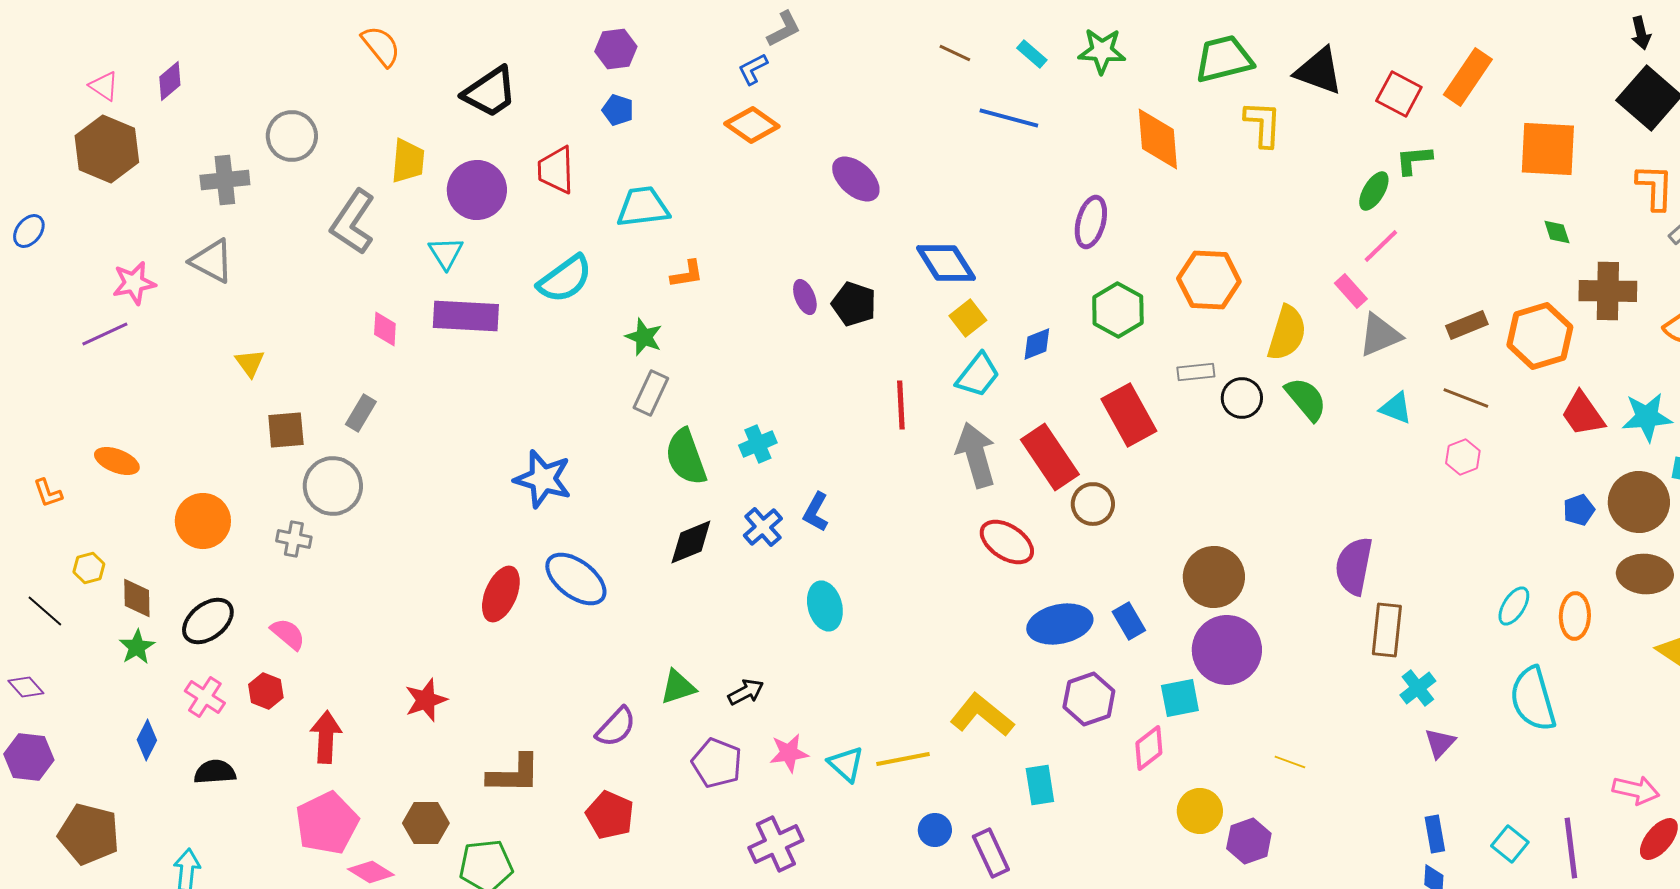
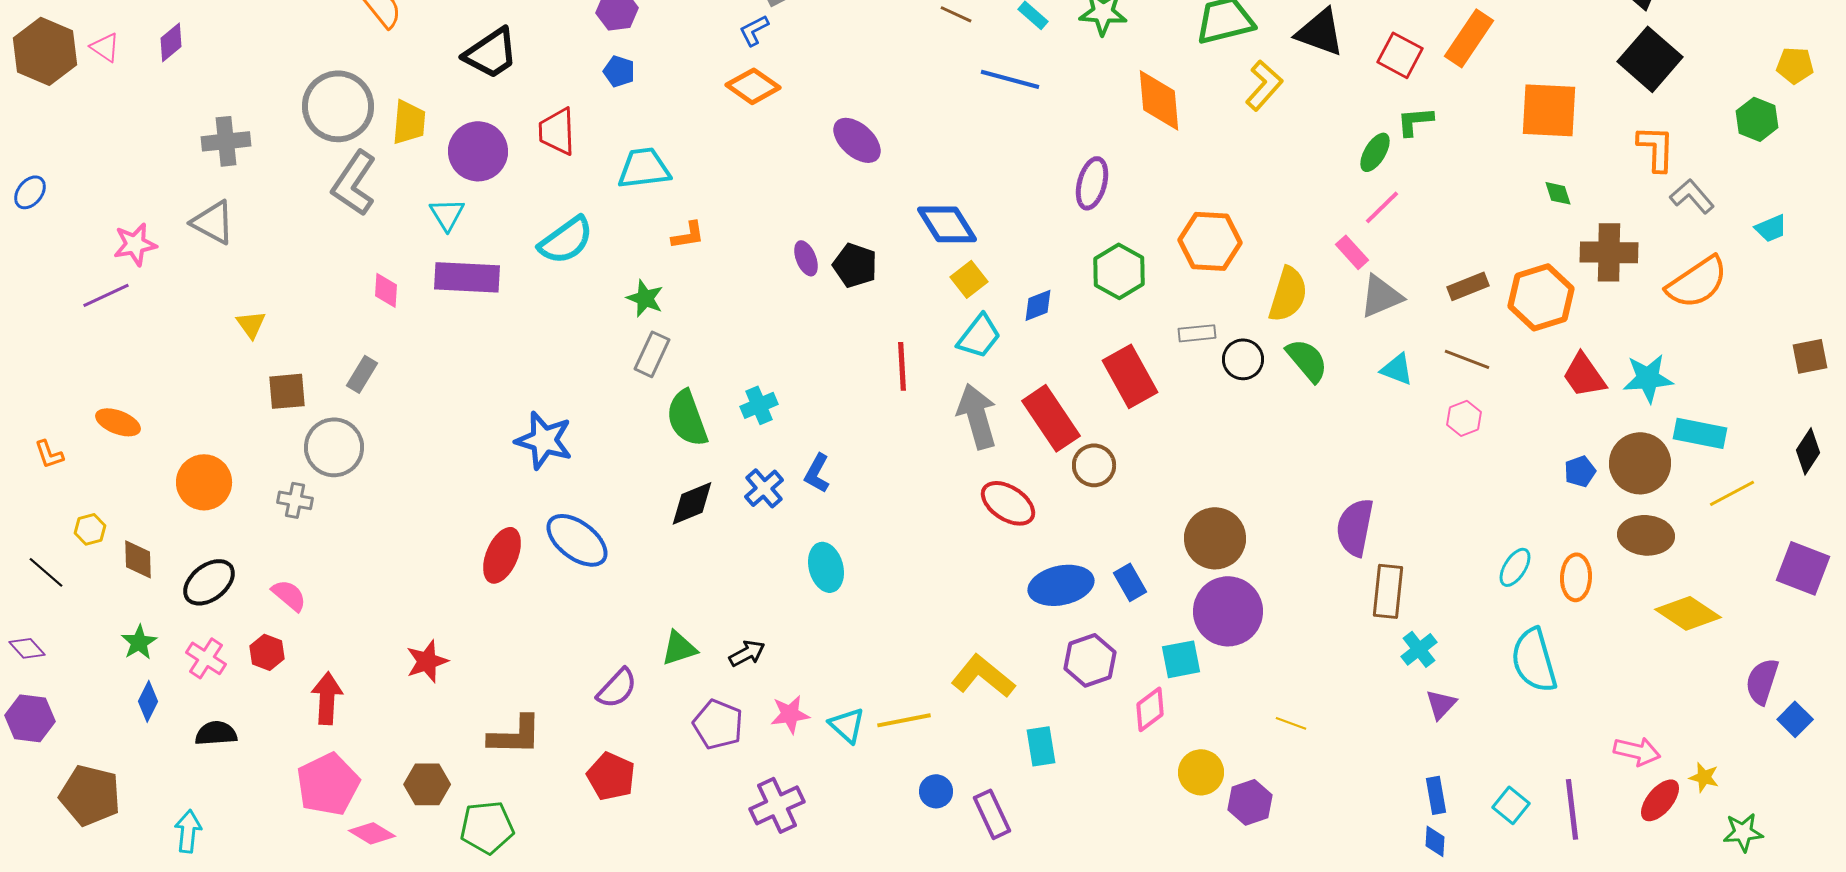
yellow L-shape: (1263, 124) -> (1264, 85), turned 39
gray circle: (292, 136) -> (338, 106), moved, size x1.4
brown hexagon: (107, 149) -> (45, 51), moved
green star: (137, 647) -> (139, 642), moved

